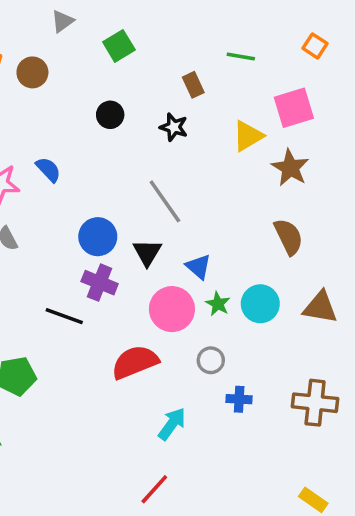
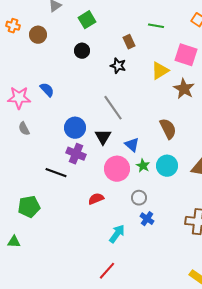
pink square: (294, 108) -> (186, 55), turned 35
black circle: (110, 115) -> (82, 51), moved
brown semicircle: (289, 237) -> (168, 129), moved
red semicircle: (135, 362) -> (96, 199), size x0.6
blue cross: (239, 399) -> (147, 219), moved, turned 32

